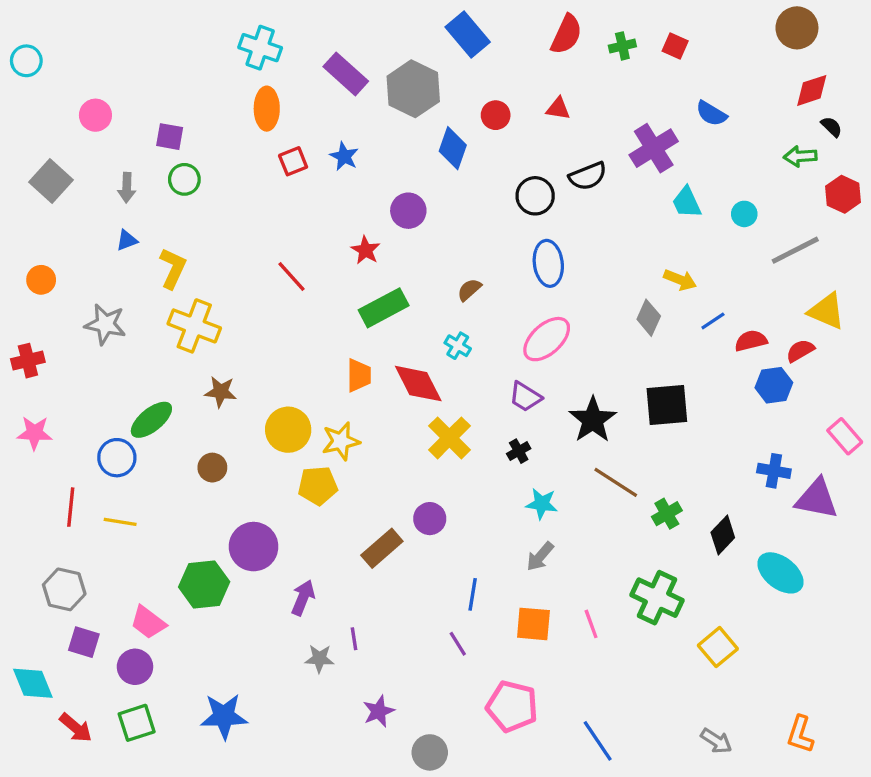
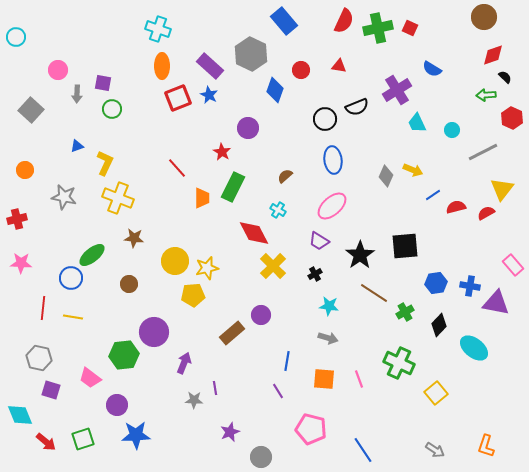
green cross: (622, 46) -> (378, 28), size x1.8
purple rectangle: (346, 74) -> (210, 66), moved
red square: (293, 161) -> (178, 98), size x1.5
gray arrow: (127, 188) -> (77, 94), moved
green rectangle: (384, 308) -> (233, 187), turned -36
yellow triangle: (827, 311) -> (502, 189), turned 45
gray diamond: (649, 318) -> (386, 176), moved
orange trapezoid: (359, 375) -> (202, 198), moved
blue hexagon: (774, 385) -> (436, 283), moved
gray arrow: (540, 556) -> (328, 338), turned -114
purple circle: (135, 667) -> (117, 405), moved

